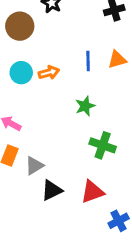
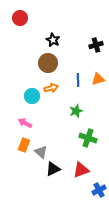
brown circle: (20, 26) -> (48, 63), moved
cyan circle: (21, 73) -> (32, 96), moved
gray triangle: (34, 166) -> (41, 152), turned -48

